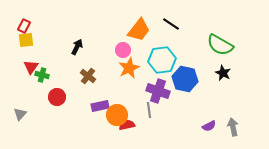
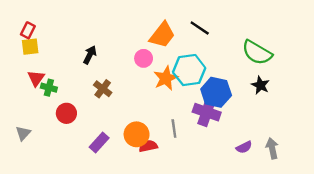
orange star: (129, 68) -> (166, 78), moved
purple cross: (158, 91) -> (207, 112), moved
purple rectangle: (100, 106) -> (99, 143), moved, turned -36

